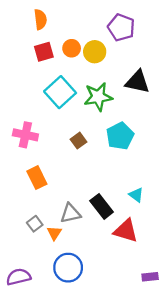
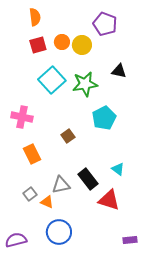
black triangle: (137, 82) -> (119, 71), size x0.7
brown square: (79, 141) -> (68, 136), moved
orange triangle: (54, 233) -> (47, 202), turned -40

